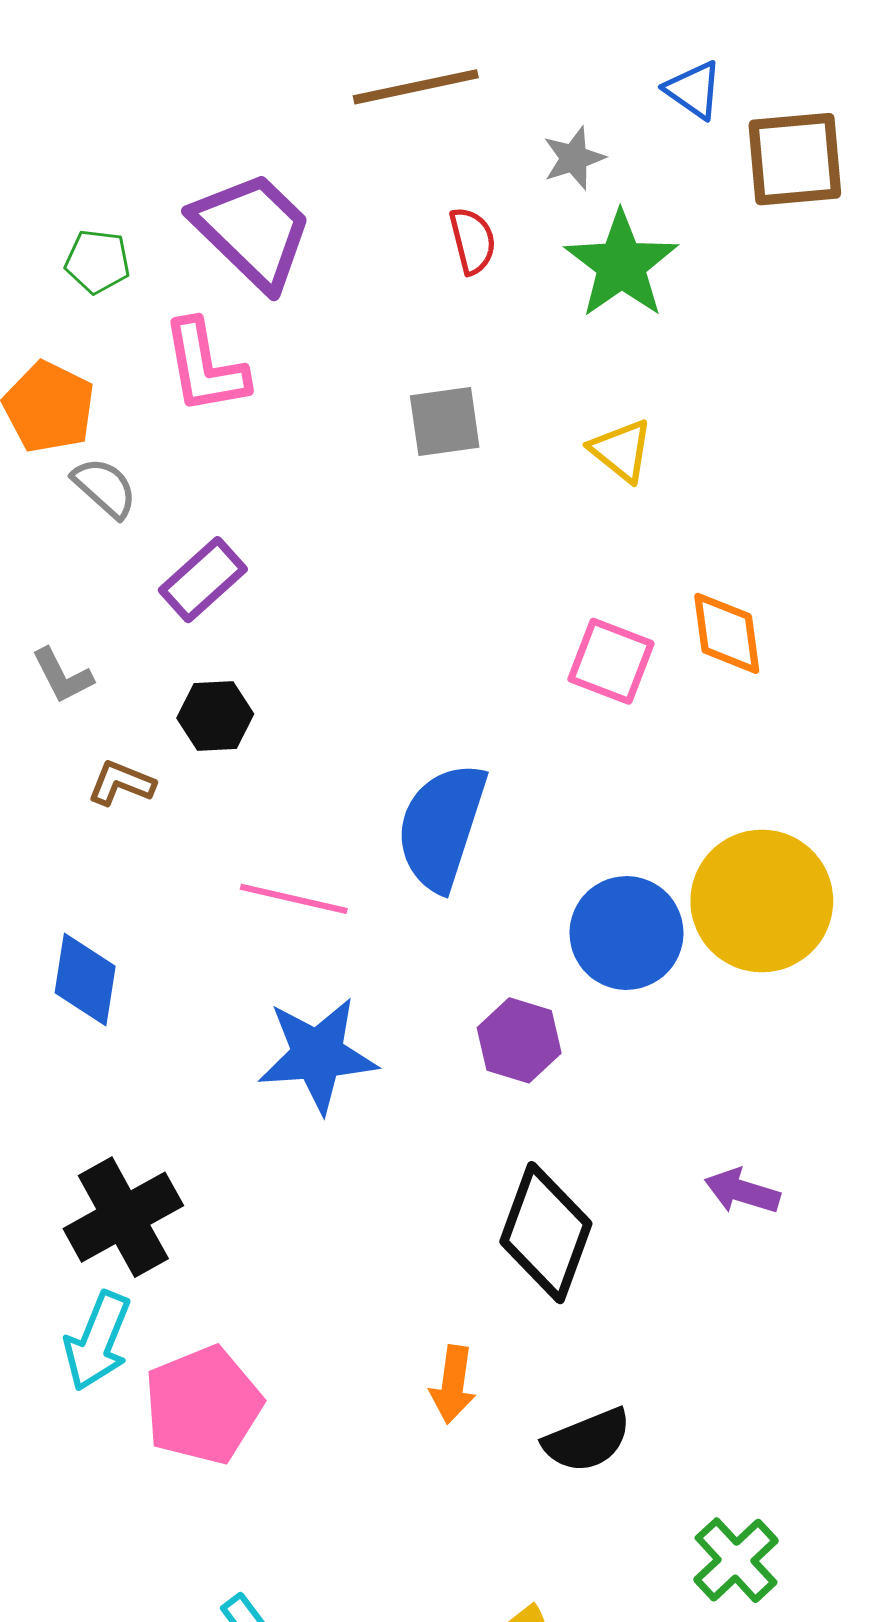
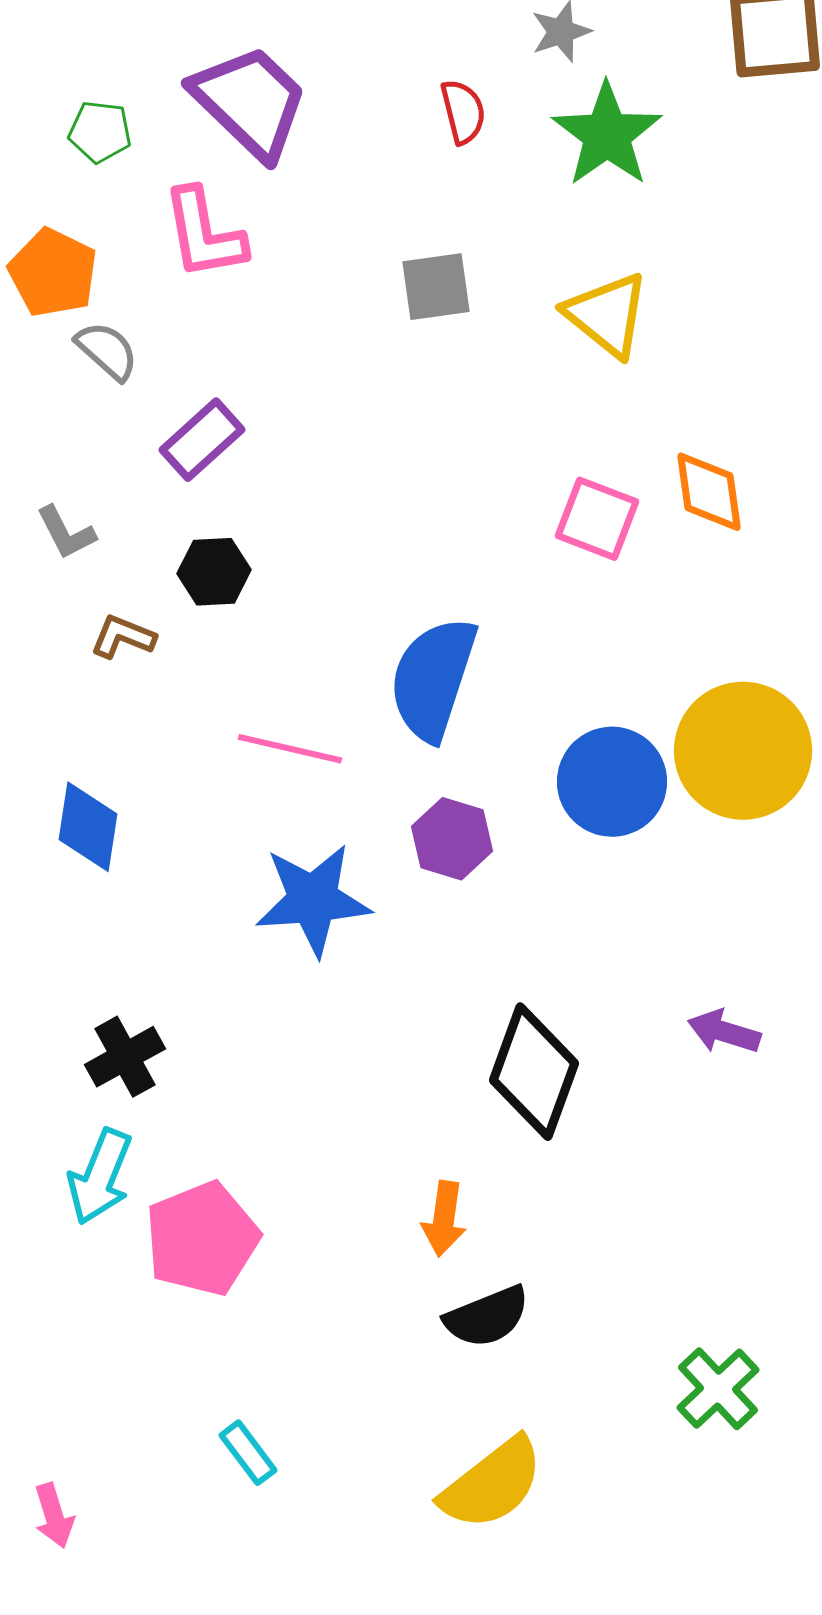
yellow triangle: (621, 450) -> (607, 315), size x1.4
purple hexagon: (519, 1040) -> (452, 839), moved
black cross: (123, 1217) -> (125, 1057), size x0.7
black semicircle: (587, 1440) -> (487, 1317), moved

